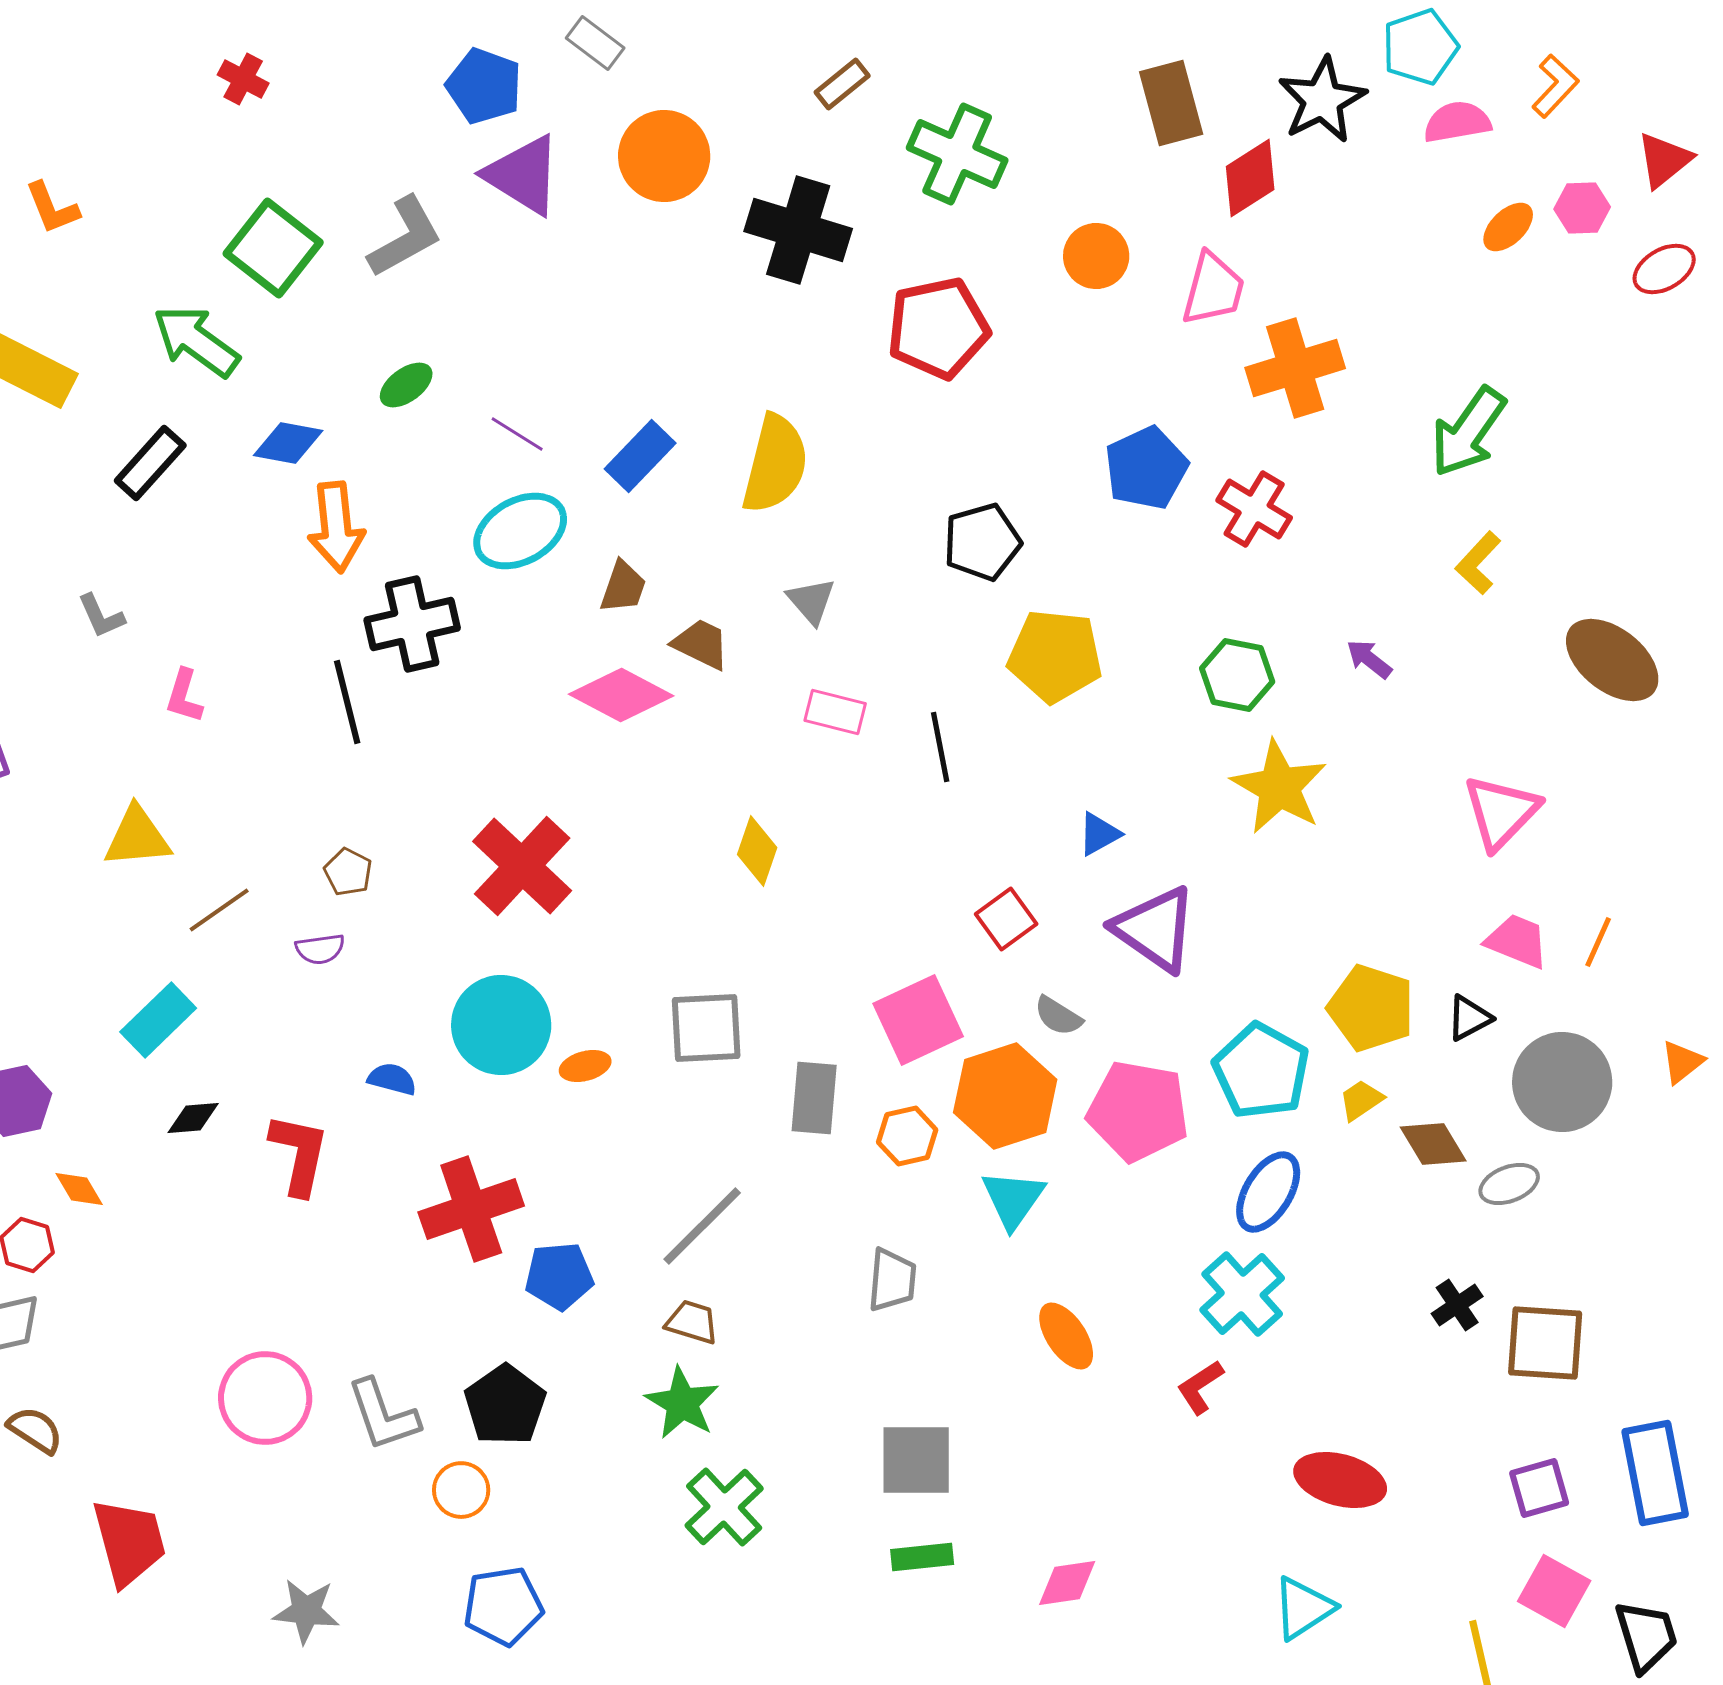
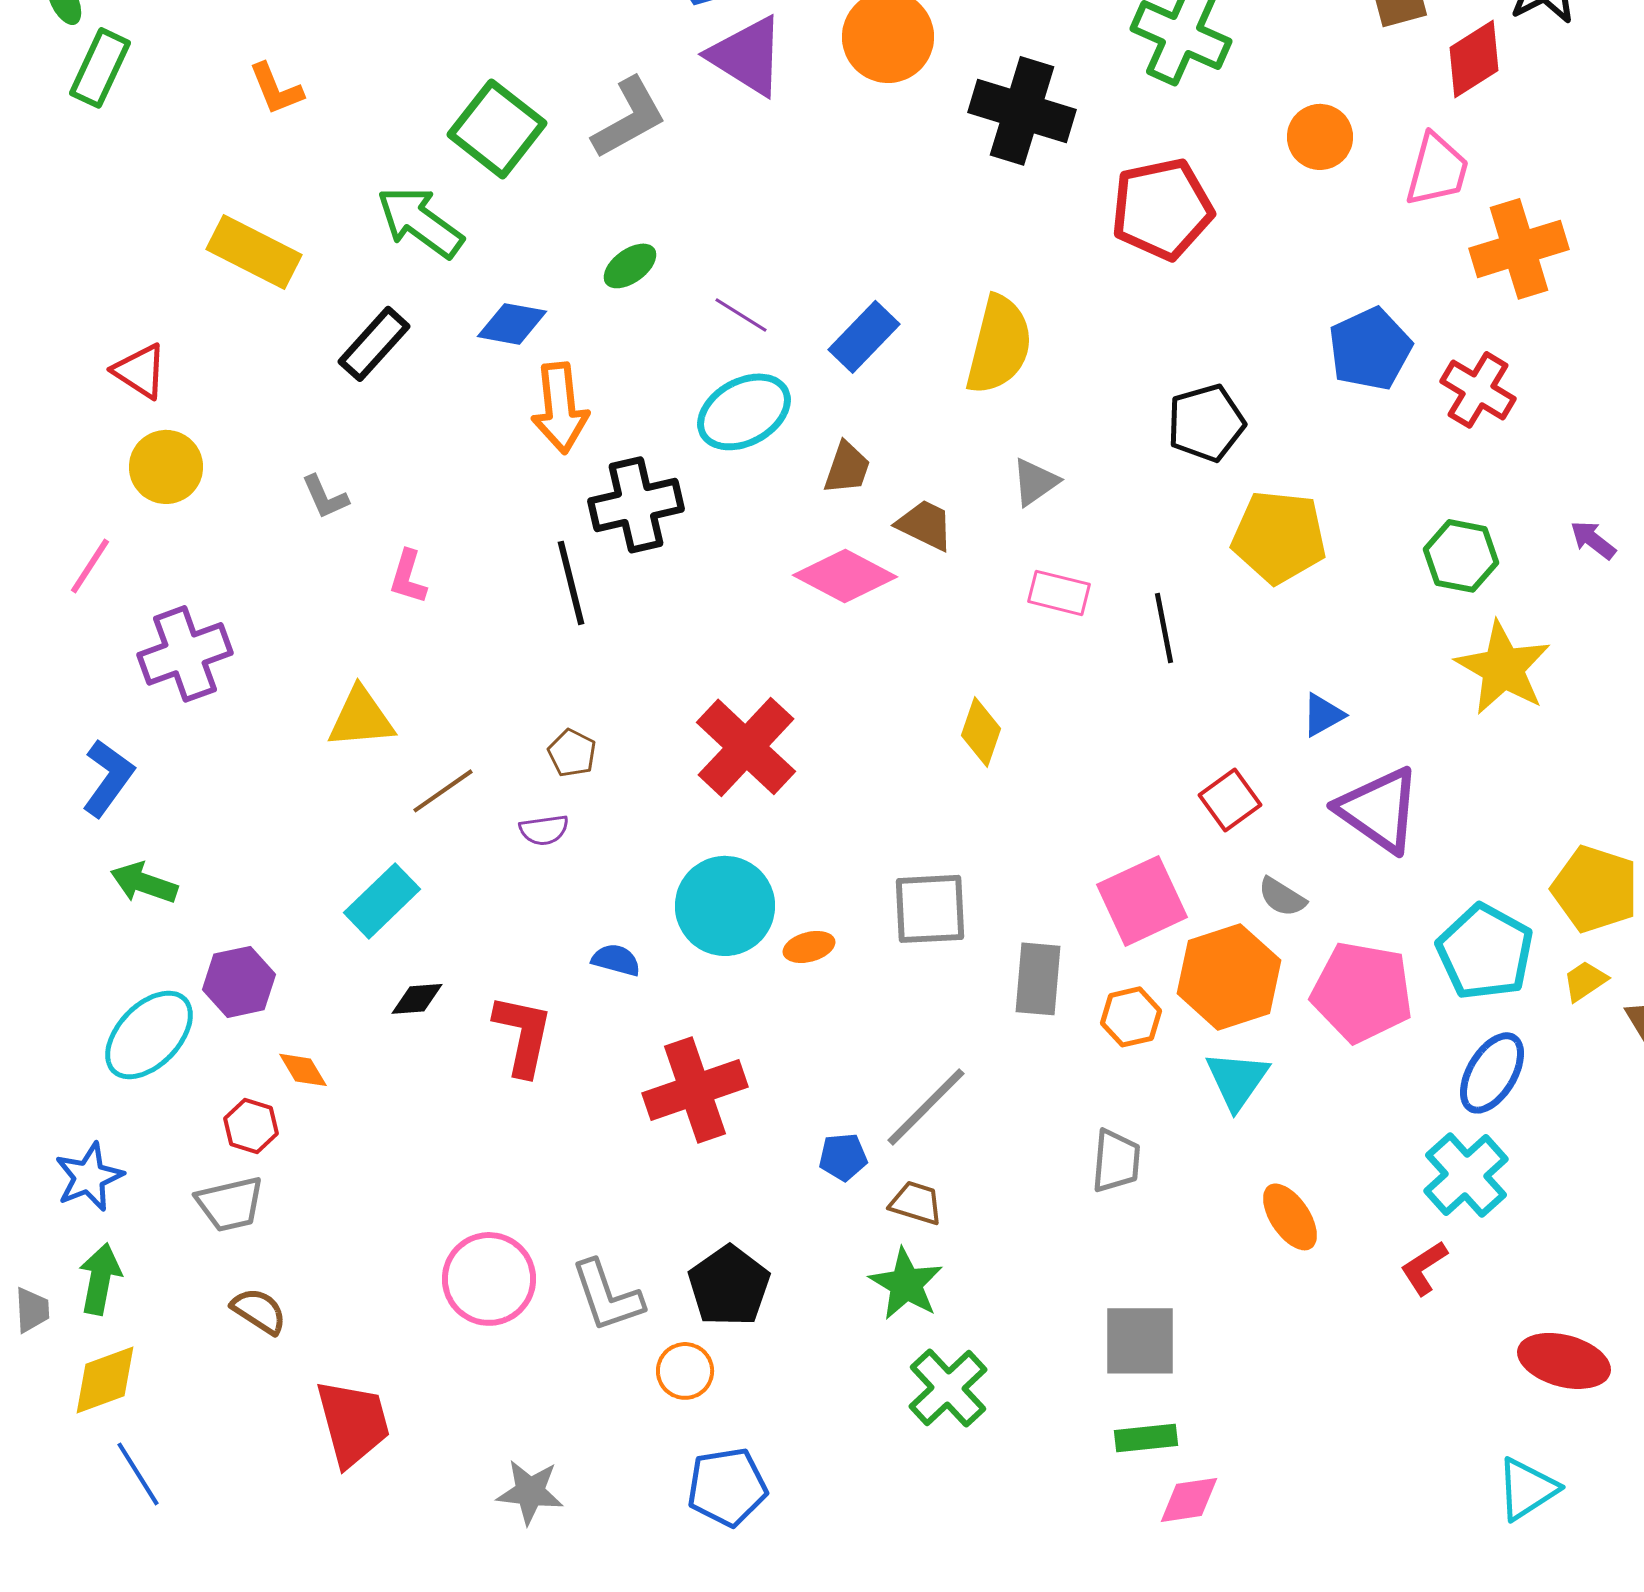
gray triangle: (811, 601) -> (1035, 482), turned 36
blue pentagon: (559, 1276) -> (843, 1157), moved, size x0.7
pink diamond: (1067, 1583) -> (1189, 1500), moved

